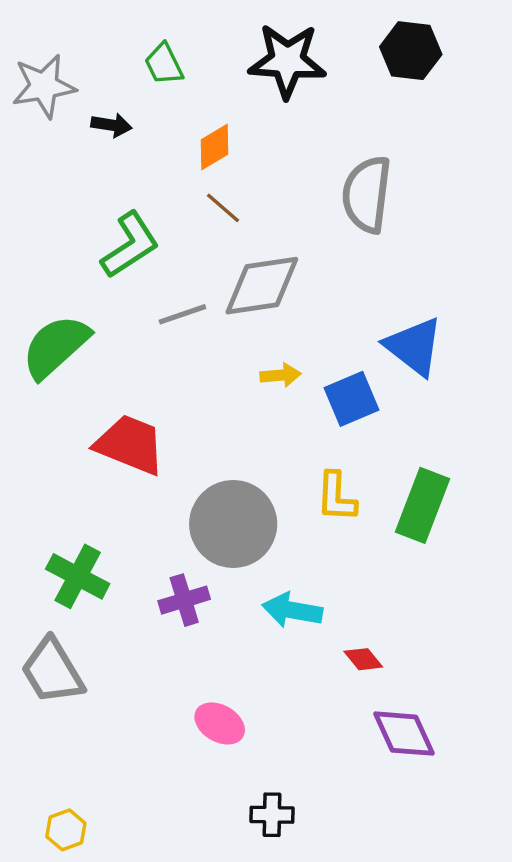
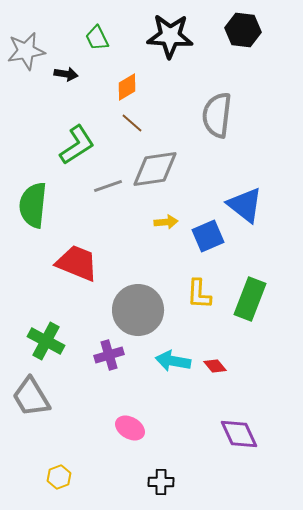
green semicircle: (56, 346) -> (33, 205), turned -42
red diamond: (363, 659) -> (215, 366), moved
yellow hexagon: (66, 830) -> (59, 477), moved

